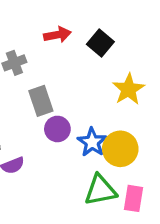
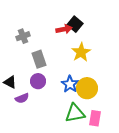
red arrow: (57, 35) -> (64, 29), moved
yellow star: (129, 89) -> (81, 52), moved
purple circle: (57, 129) -> (38, 81), moved

